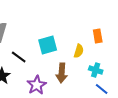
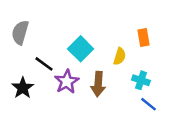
cyan square: (48, 45) -> (81, 49), turned -30
purple star: (37, 85) -> (67, 82), moved

